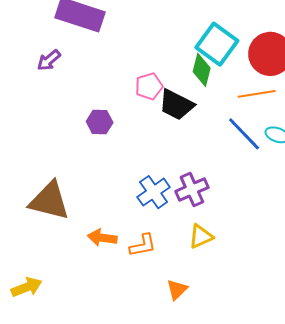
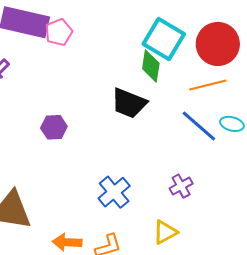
pink pentagon: (149, 86) -> (59, 32), moved
purple cross: (192, 189) -> (181, 186), moved, size x0.7

